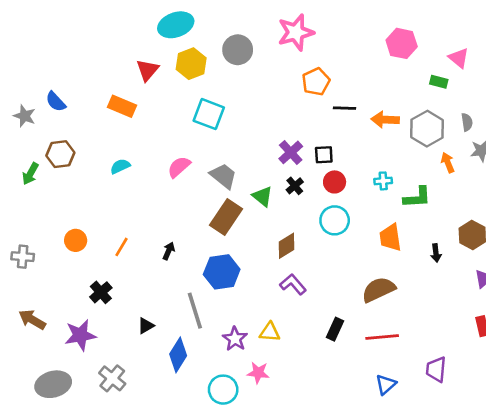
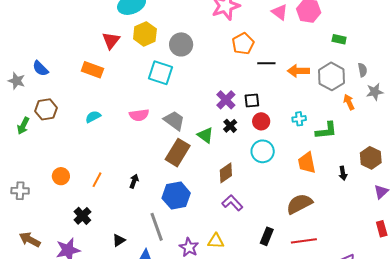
gray circle: (238, 50) -> (181, 44), moved
pink triangle: (459, 58) -> (280, 12), moved
pink semicircle: (179, 167) -> (139, 115), turned -144

